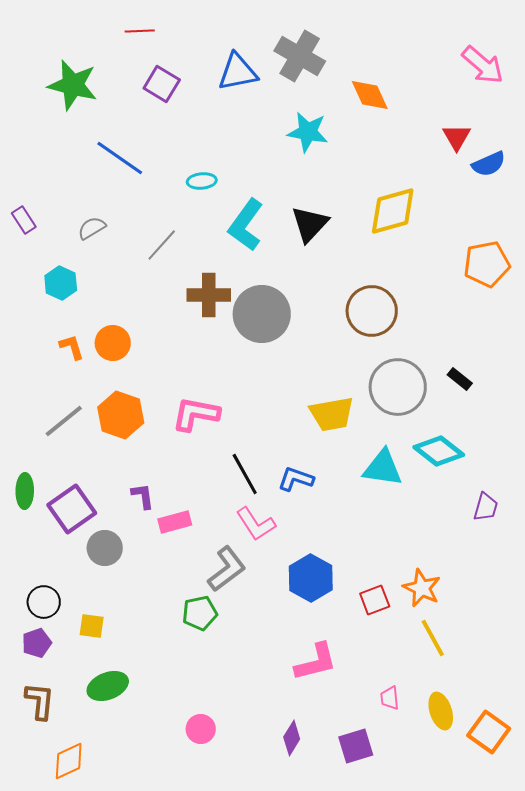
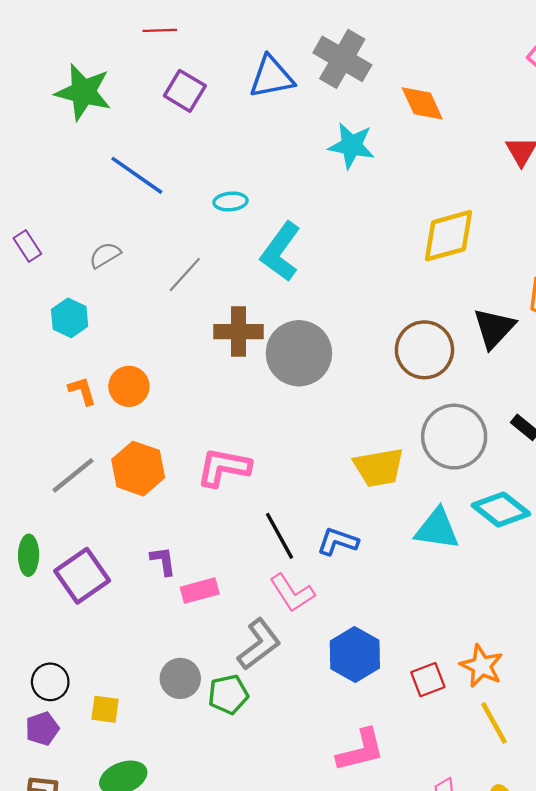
black triangle: (310, 224) -> (494, 328), moved
gray circle: (105, 548) -> (180, 678), moved

